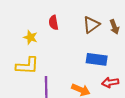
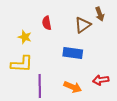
brown arrow: (114, 27) -> (100, 14), moved
blue rectangle: (97, 59) -> (73, 53), moved

